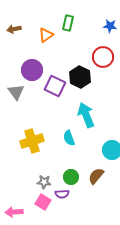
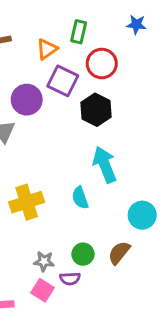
blue star: (110, 26) -> (136, 25), moved
red circle: (103, 57) -> (102, 64), moved
purple square: (55, 86) -> (63, 81), moved

